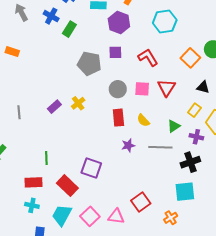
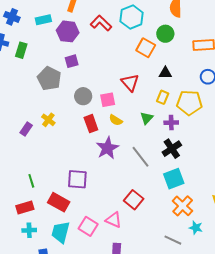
cyan hexagon: (165, 22) -> (132, 17), moved
red L-shape: (148, 57) -> (101, 23), moved
gray pentagon: (89, 64) -> (49, 78), turned 30
pink square: (142, 89) -> (108, 100), moved
purple star: (128, 145) -> (107, 148), size x1.6
gray line: (160, 147) -> (140, 157), moved, turned 65
pink triangle: (116, 216) -> (114, 220), turned 30
orange cross: (171, 218) -> (183, 206), moved, size x1.5

